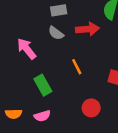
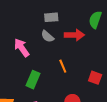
green rectangle: (43, 85) -> (33, 80), turned 48

